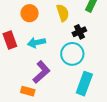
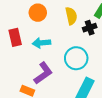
black cross: (79, 32) -> (90, 28), moved

